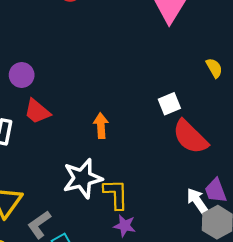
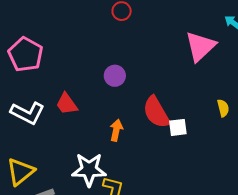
purple circle: (22, 75) -> (115, 76), moved
red semicircle: (190, 137) -> (156, 112), moved

